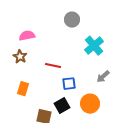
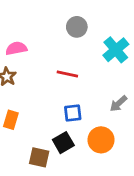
cyan cross: (94, 46) -> (116, 50), moved
red line: (53, 66) -> (67, 74), moved

